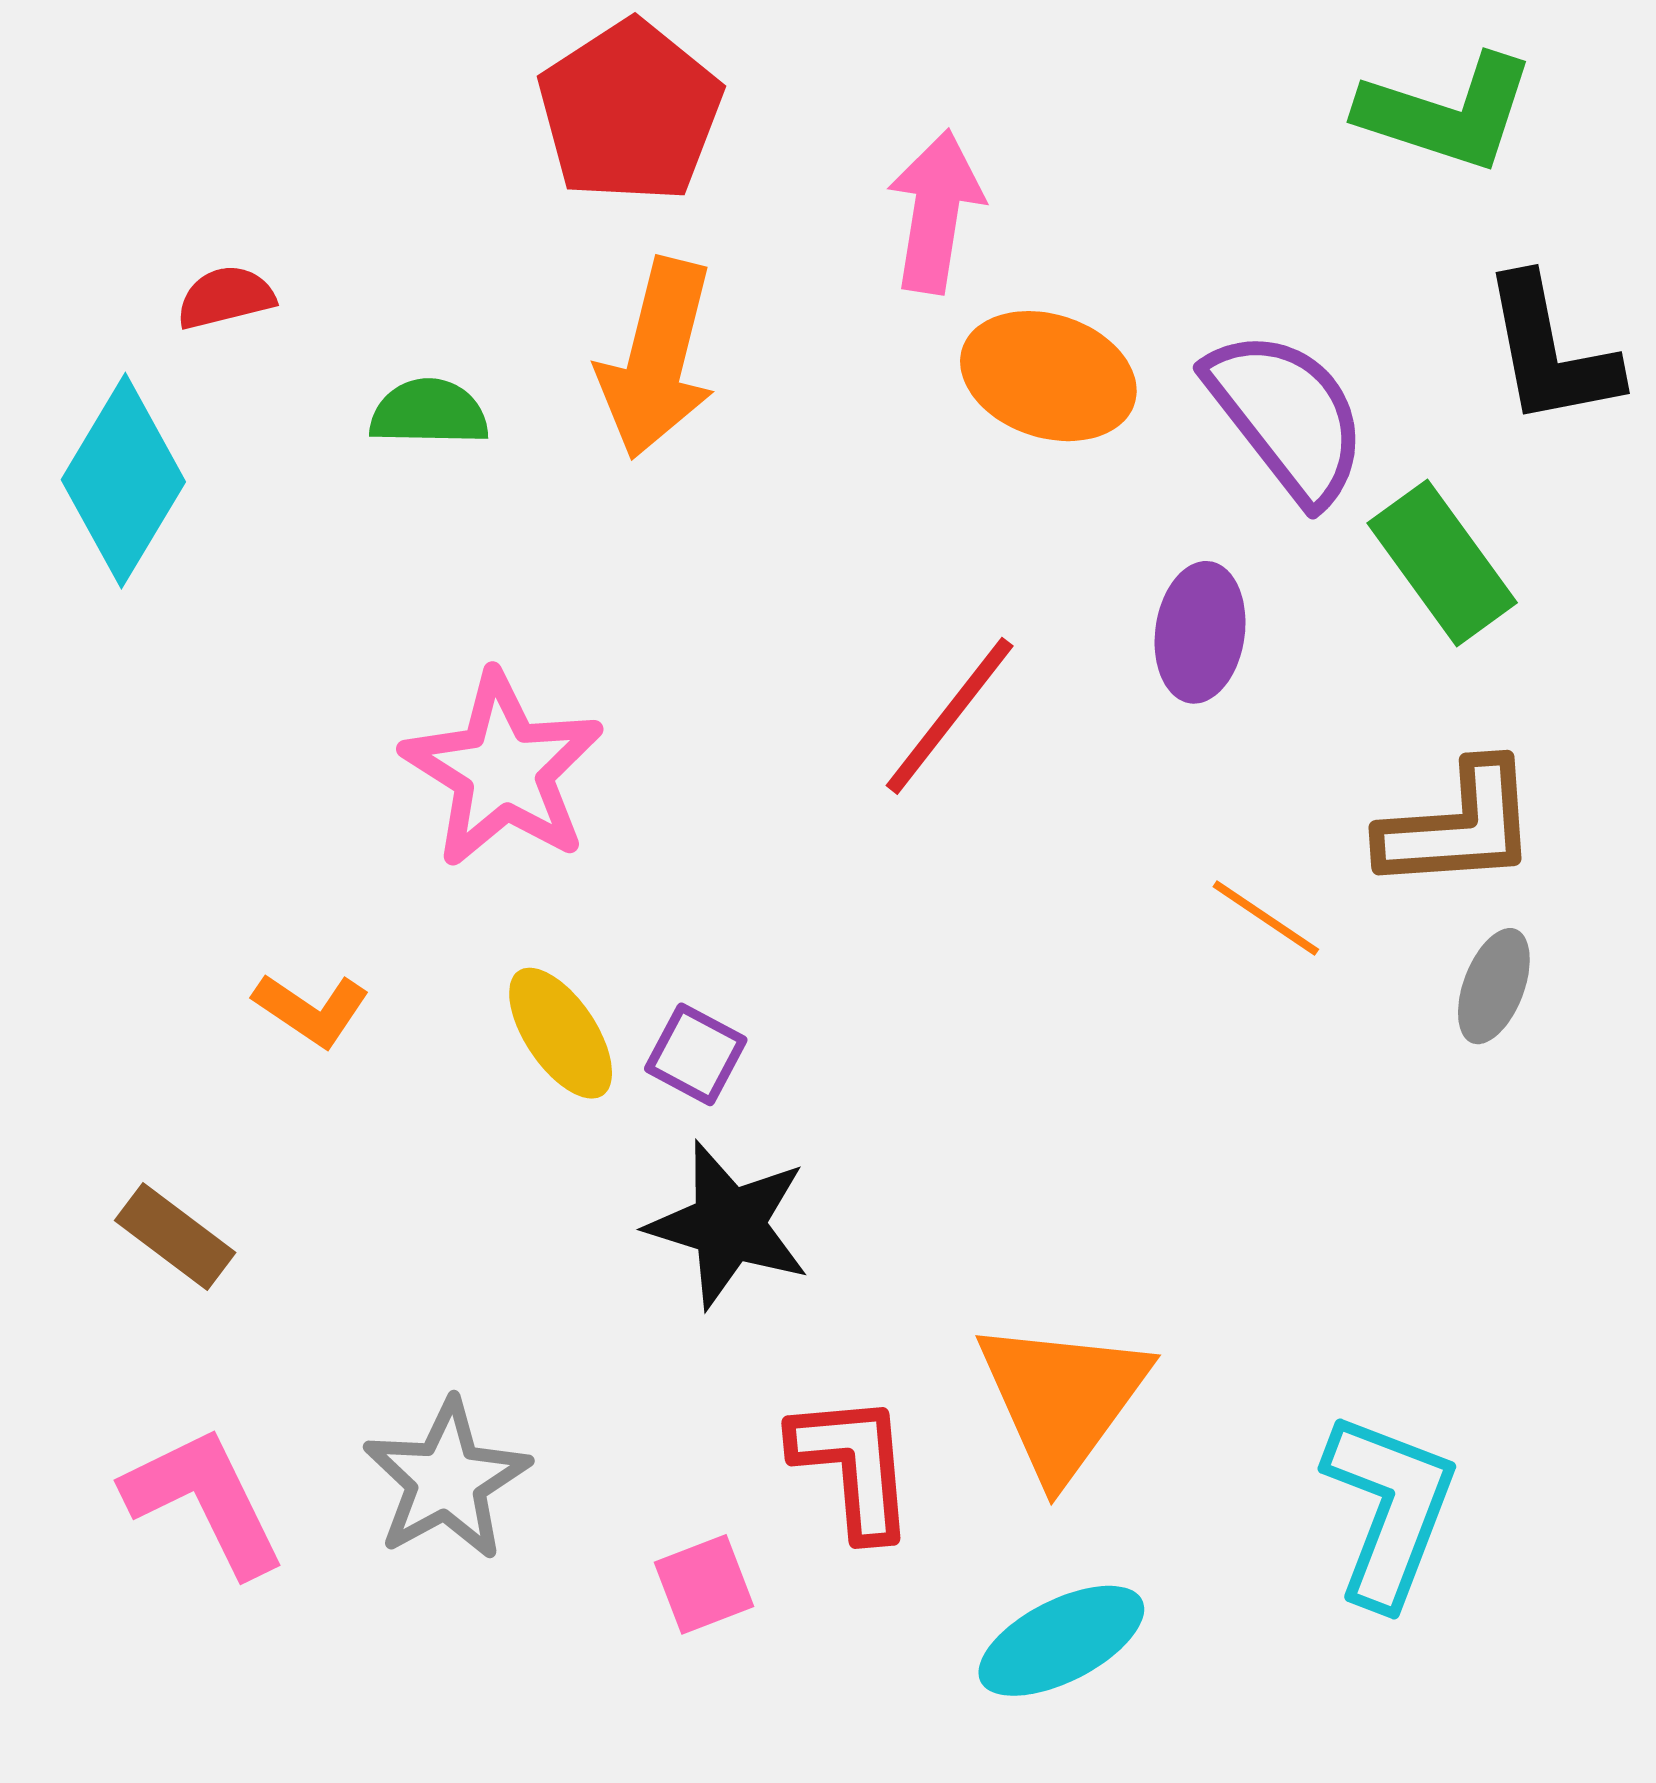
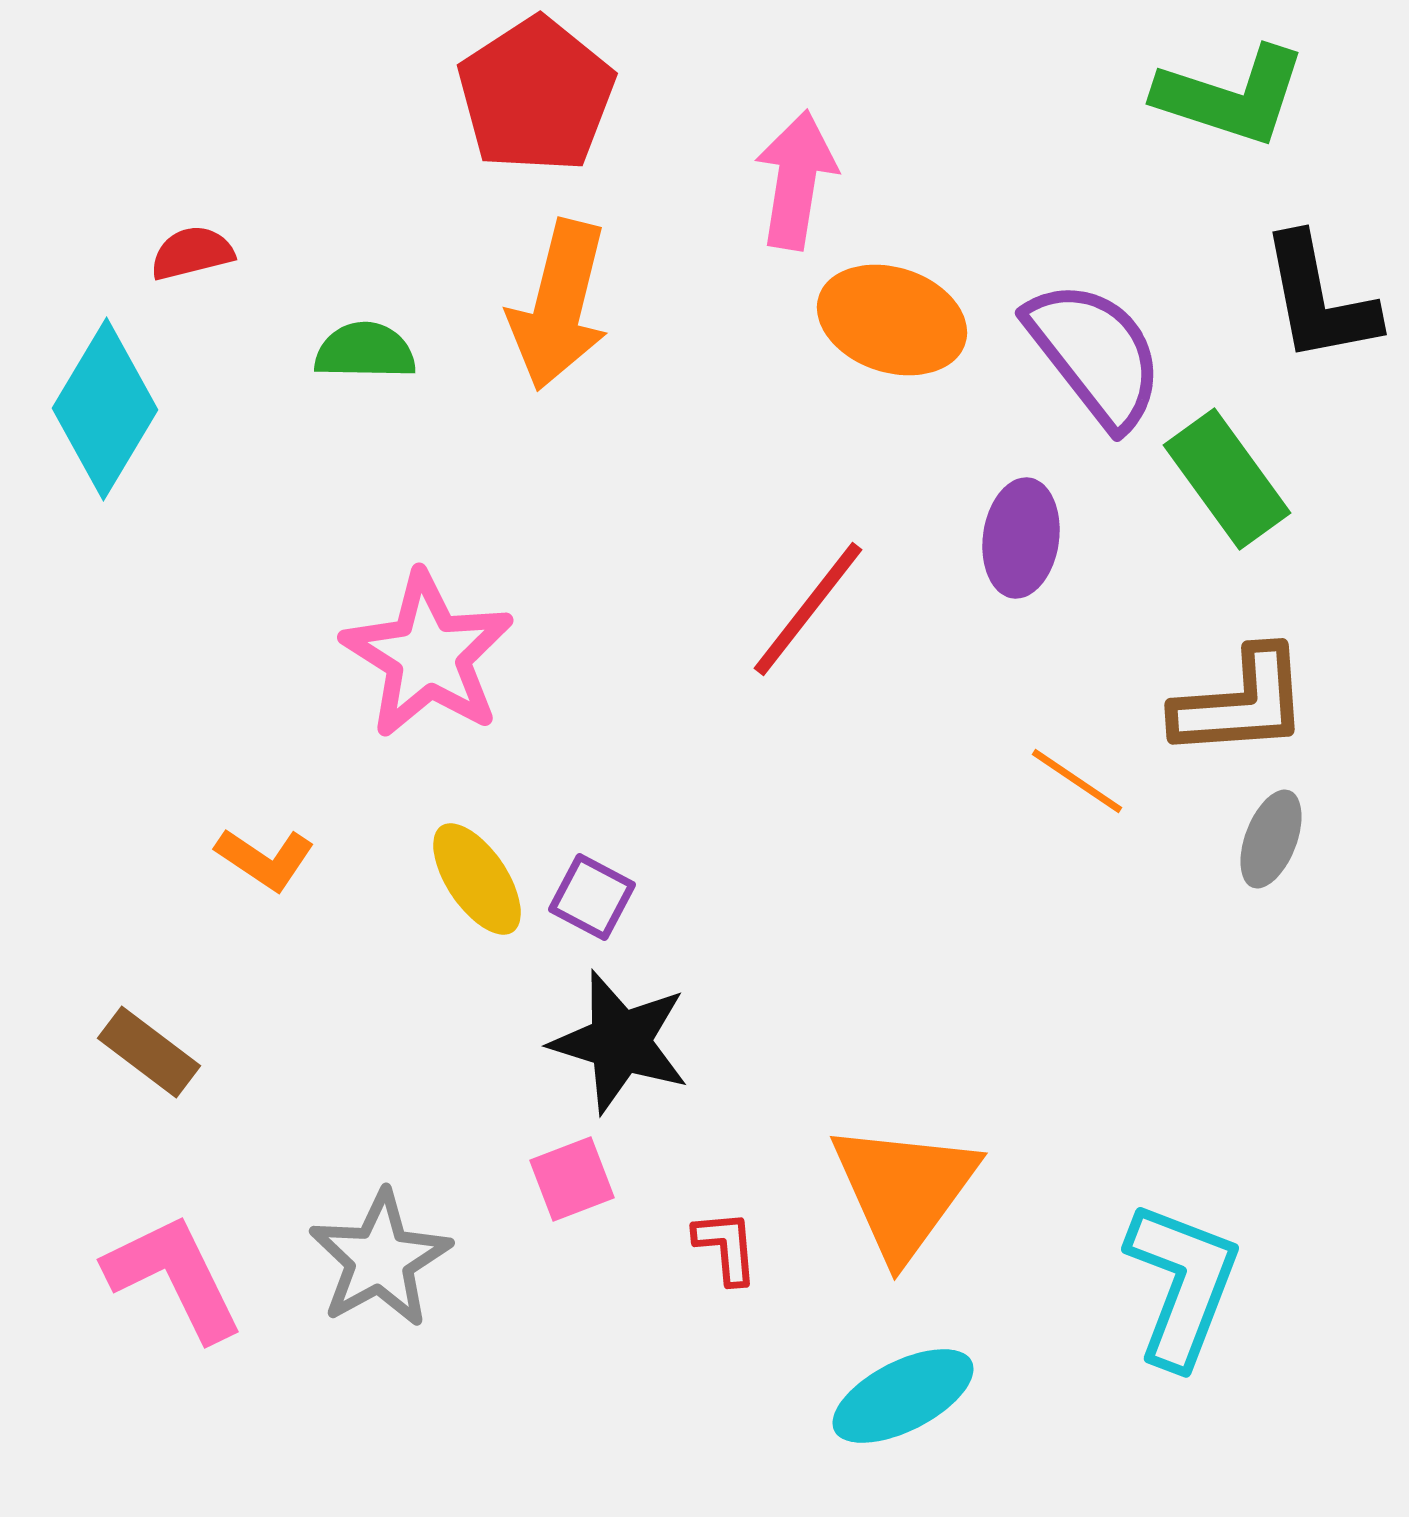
red L-shape: (853, 1466) -> (726, 1247), size x0.6
pink square: (704, 1584) -> (572, 1179), moved

